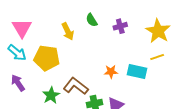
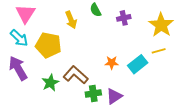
cyan rectangle: (137, 72) -> (138, 64), turned -54
purple arrow: (18, 83) -> (18, 68), size x1.4

